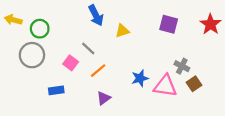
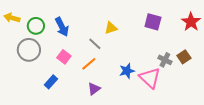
blue arrow: (96, 15) -> (62, 27), moved
gray line: (88, 48) -> (95, 44), moved
brown square: (194, 84) -> (184, 57), moved
pink triangle: (165, 86) -> (150, 78), turned 35
blue rectangle: (56, 90) -> (51, 82), turned -40

